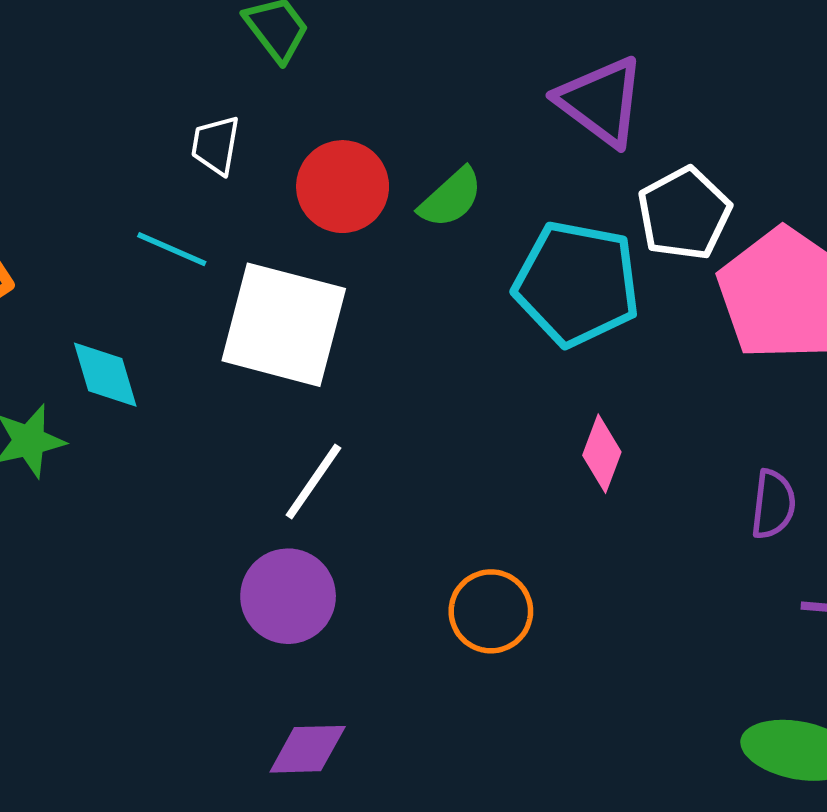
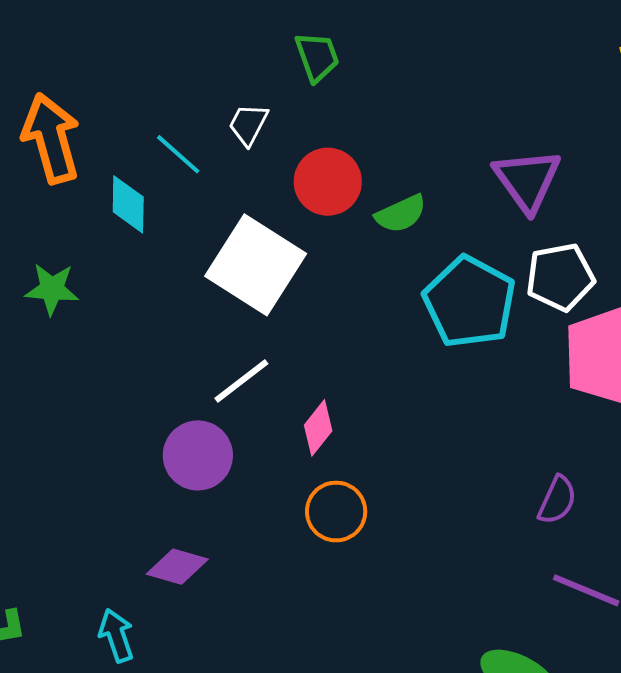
cyan line: (172, 249) -> (178, 154), moved
cyan diamond: (105, 375) -> (128, 204), moved
pink diamond: (602, 454) -> (318, 428), moved

